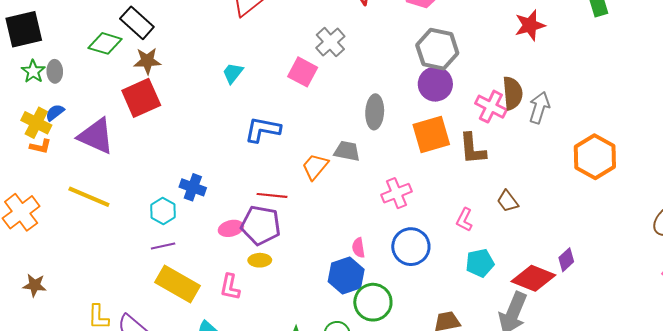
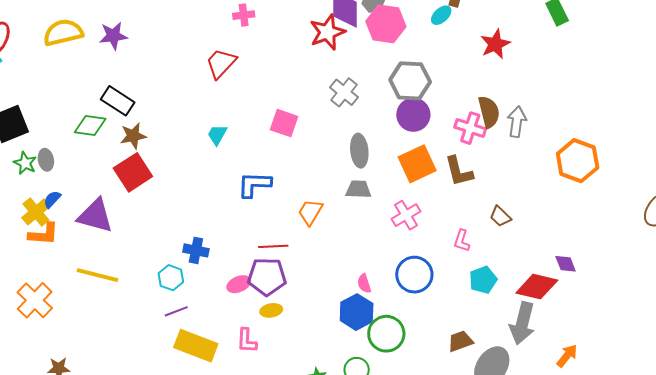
gray cross: (330, 42) -> (344, 92), moved
yellow cross: (36, 123) -> (36, 212), turned 32
orange L-shape: (40, 146) -> (43, 234), size x1.5
gray trapezoid: (347, 151) -> (358, 189), moved
pink cross: (396, 193) -> (406, 215), moved
purple diamond: (566, 260) -> (566, 264), turned -60

